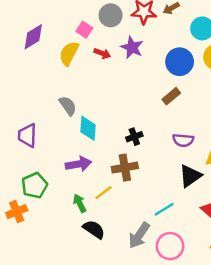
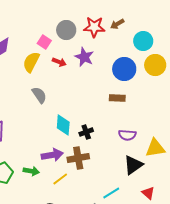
brown rectangle: (171, 96) -> (117, 98), turned 42
gray semicircle: (68, 106) -> (39, 95), moved
cyan diamond: (88, 128) -> (63, 125), moved
purple arrow: (78, 164) -> (52, 155), moved
green arrow: (80, 203) -> (31, 171), moved, turned 126

